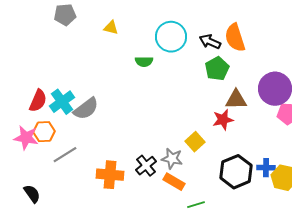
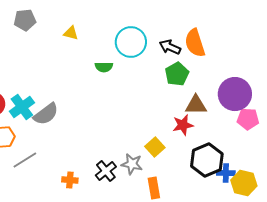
black hexagon: (236, 172) -> (207, 160), moved
orange cross: (110, 175) -> (70, 180), size x0.6
orange rectangle: (174, 182) -> (154, 188), moved, turned 50

